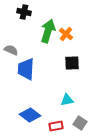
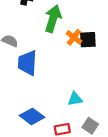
orange cross: (66, 34) -> (74, 37), moved
black square: (72, 63) -> (88, 40), moved

